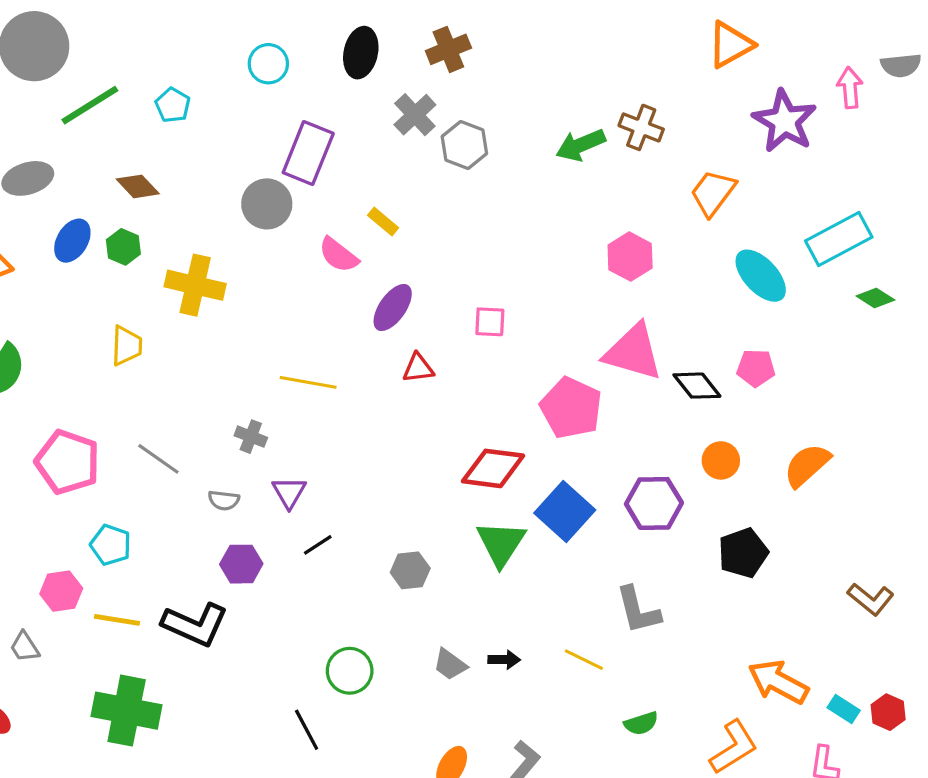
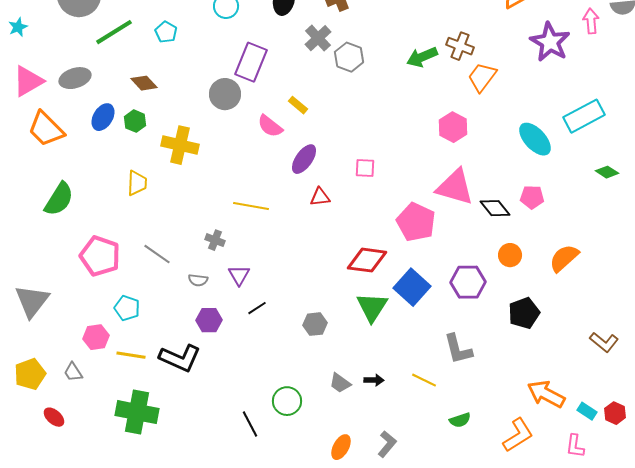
orange trapezoid: (713, 193) -> (482, 77), moved
green diamond: (875, 298) -> (607, 172), moved
green circle: (350, 671) -> (287, 401), moved

